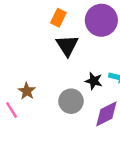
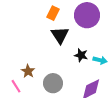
black star: (94, 81) -> (81, 55), moved
gray circle: (71, 101) -> (53, 83), moved

